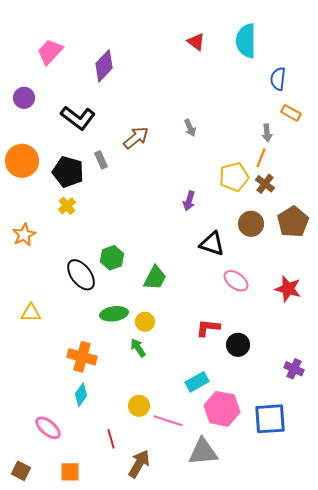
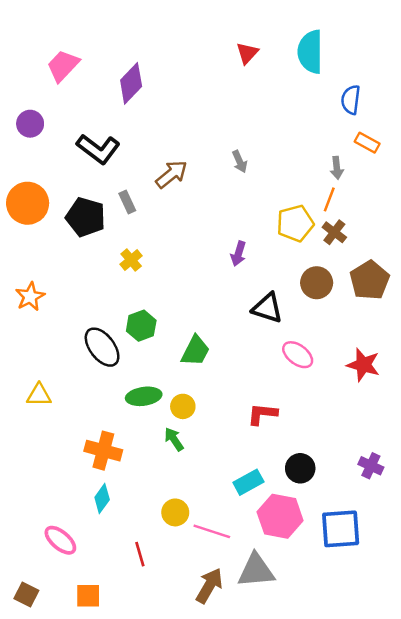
red triangle: (196, 42) -> (247, 53), turned 36
yellow cross: (67, 206) -> (131, 260), moved
black circle: (238, 345) -> (300, 468), moved
brown arrow: (139, 464) -> (209, 586), moved

